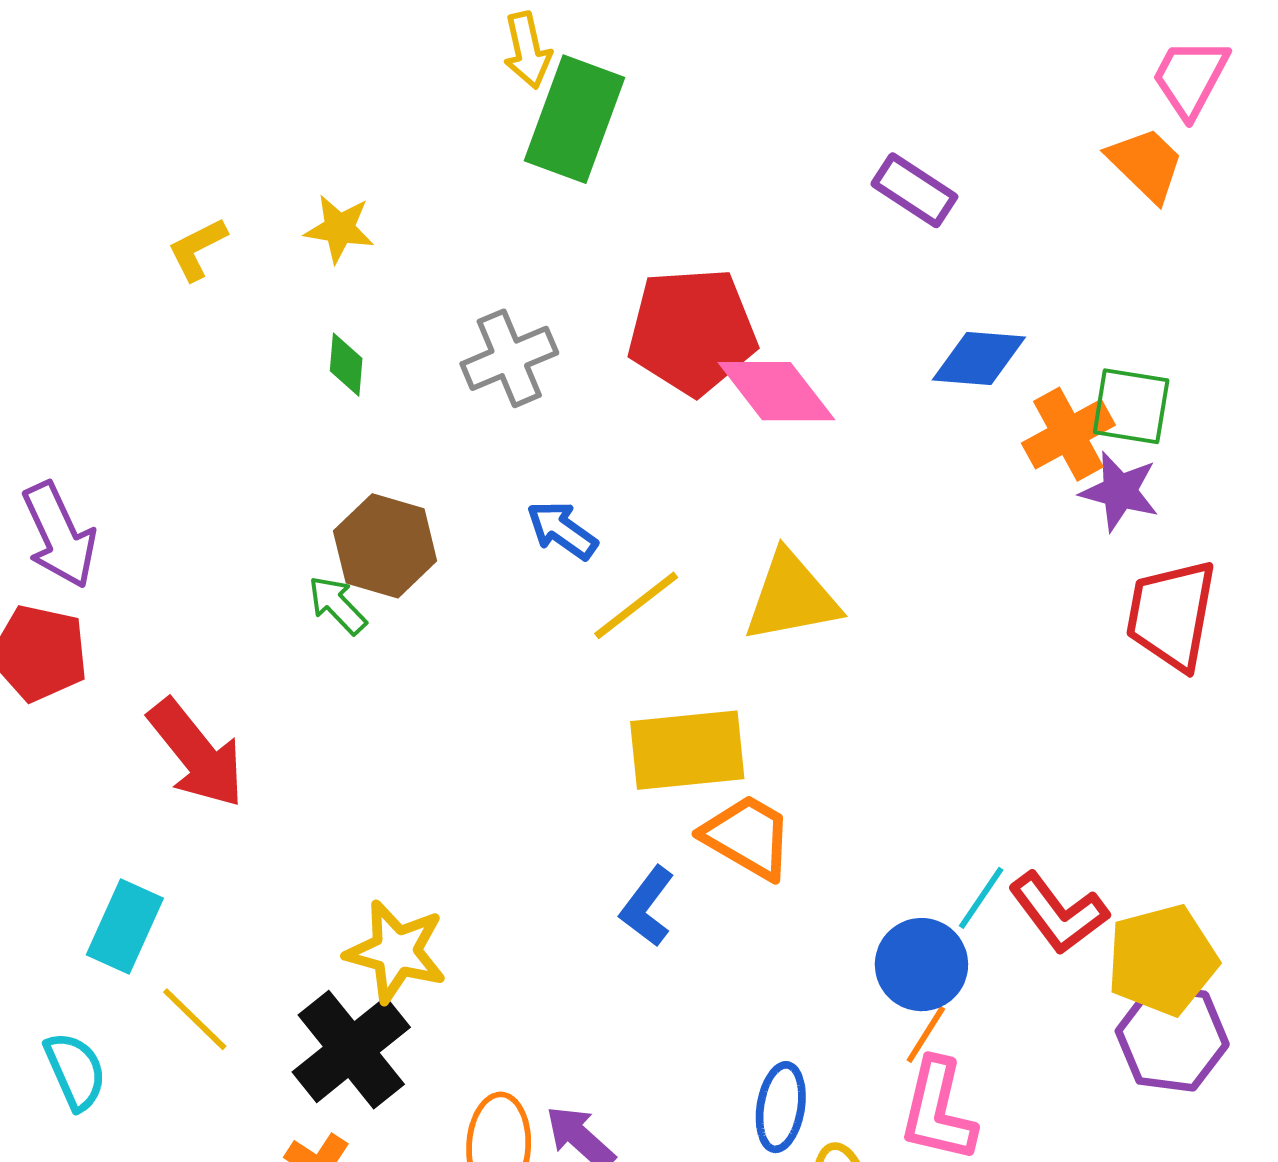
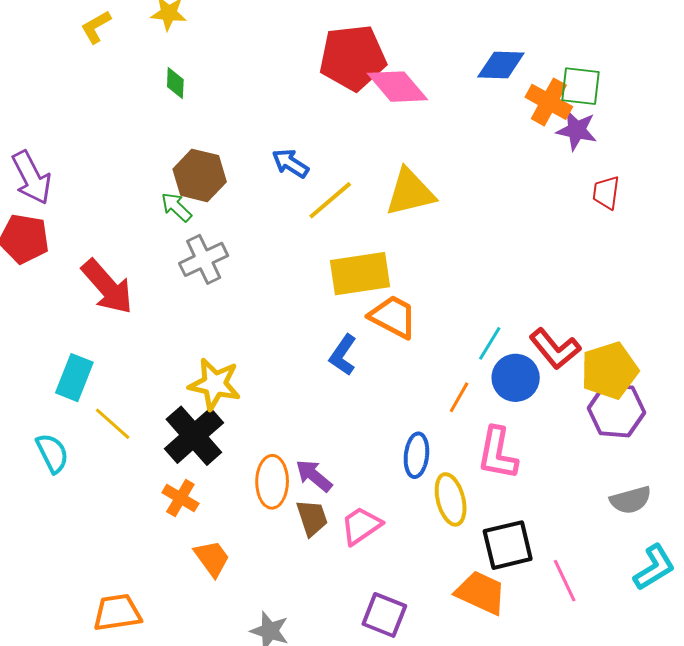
gray cross: (509, 358) -> (204, 259), moved
orange cross: (1068, 434) -> (549, 102), turned -30
red trapezoid: (1171, 615) -> (606, 193), size x0.6
cyan line: (981, 898) -> (490, 343), moved
blue circle: (921, 965) -> (516, 378), moved
orange line: (926, 1034) -> (459, 397), moved

